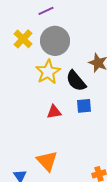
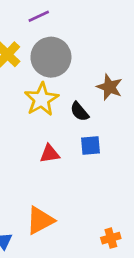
black semicircle: (76, 81) -> (80, 112), size x0.7
orange triangle: (47, 161) -> (40, 220), turned 45

